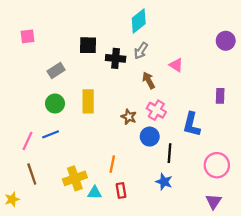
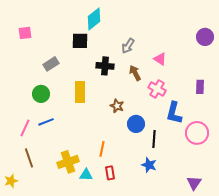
cyan diamond: (139, 21) -> (94, 19), moved
black cross: (116, 58) -> (105, 66), moved
green circle: (55, 104) -> (41, 94), moved
pink cross: (156, 110) -> (157, 89), moved
pink circle: (217, 165) -> (197, 133), moved

